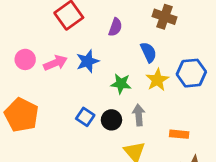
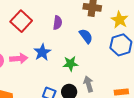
pink arrow: (55, 63) -> (19, 58), turned 30
yellow star: (157, 80) -> (120, 20), moved

